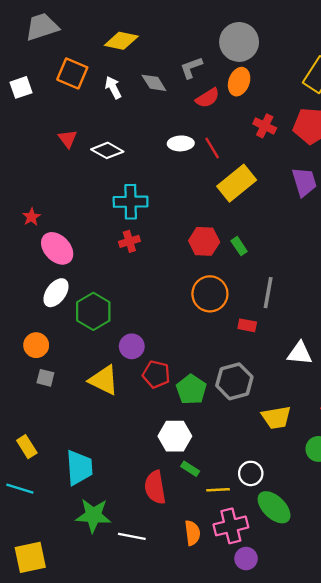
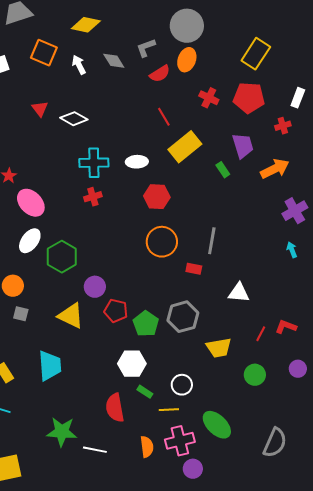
white ellipse: (181, 143) -> (137, 162), moved
green rectangle: (239, 246) -> (223, 170), moved
cyan trapezoid: (79, 468) -> (50, 366), moved
white circle: (251, 473) -> (182, 385), moved

